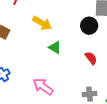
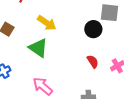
green triangle: (55, 47) -> (38, 48), moved, size x1.5

